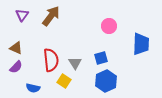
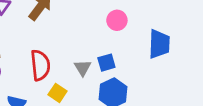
gray triangle: (75, 63) -> (83, 68), moved

